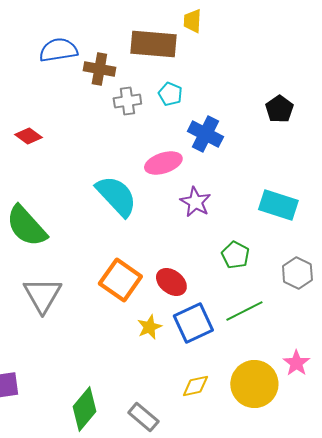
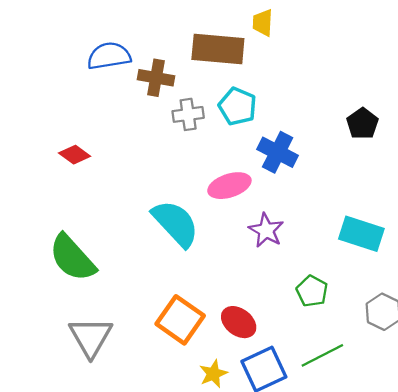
cyan pentagon: (170, 94) -> (237, 106), size x1.4

